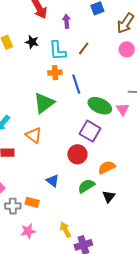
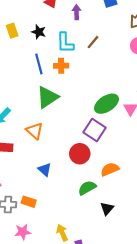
blue line: (76, 84) -> (39, 64), moved
green ellipse: (100, 106) -> (106, 104), turned -60
blue triangle: (53, 181) -> (45, 170), moved
black triangle: (109, 197) -> (107, 209), moved

